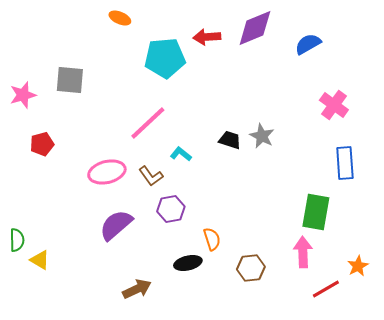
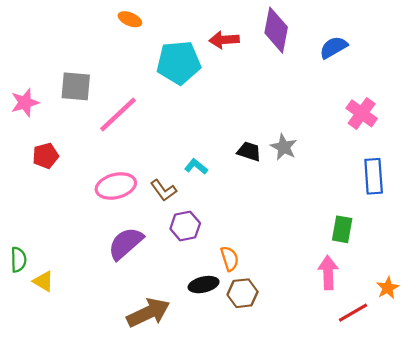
purple diamond: (255, 28) -> (276, 30), turned -57
pink line: (148, 123) -> (118, 115), moved
green rectangle: (316, 212) -> (342, 229), size x0.7
brown hexagon: (251, 268) -> (243, 293), moved
brown arrow: (137, 289) -> (148, 313), size x1.4

